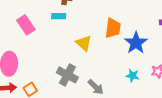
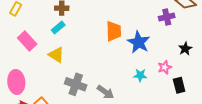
cyan rectangle: (59, 16) -> (58, 28), turned -32
yellow triangle: (84, 43) -> (56, 55), moved

